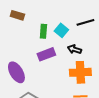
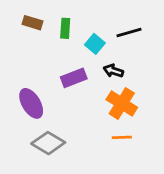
green rectangle: (43, 31) -> (65, 28), moved
orange cross: (80, 72) -> (122, 103), turned 35

